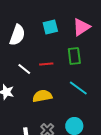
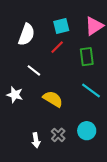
red line: (46, 64) -> (57, 47), moved, turned -40
yellow semicircle: (42, 96) -> (53, 99), turned 42

